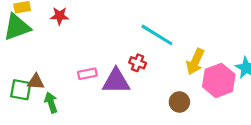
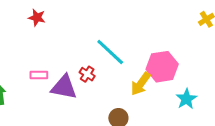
red star: (59, 16) -> (37, 18), moved
pink hexagon: (219, 80) -> (162, 67), moved

